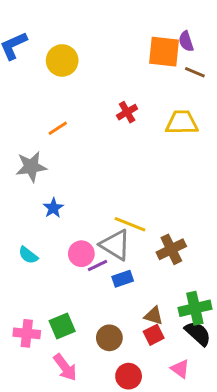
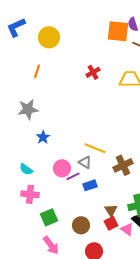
orange line: (58, 128) -> (37, 71), moved, turned -40
gray triangle: (115, 245) -> (85, 162), size x0.6
brown triangle: (154, 316) -> (111, 210), turned 40
pink cross: (27, 333) -> (30, 194), moved
pink triangle: (180, 369) -> (127, 229), moved

